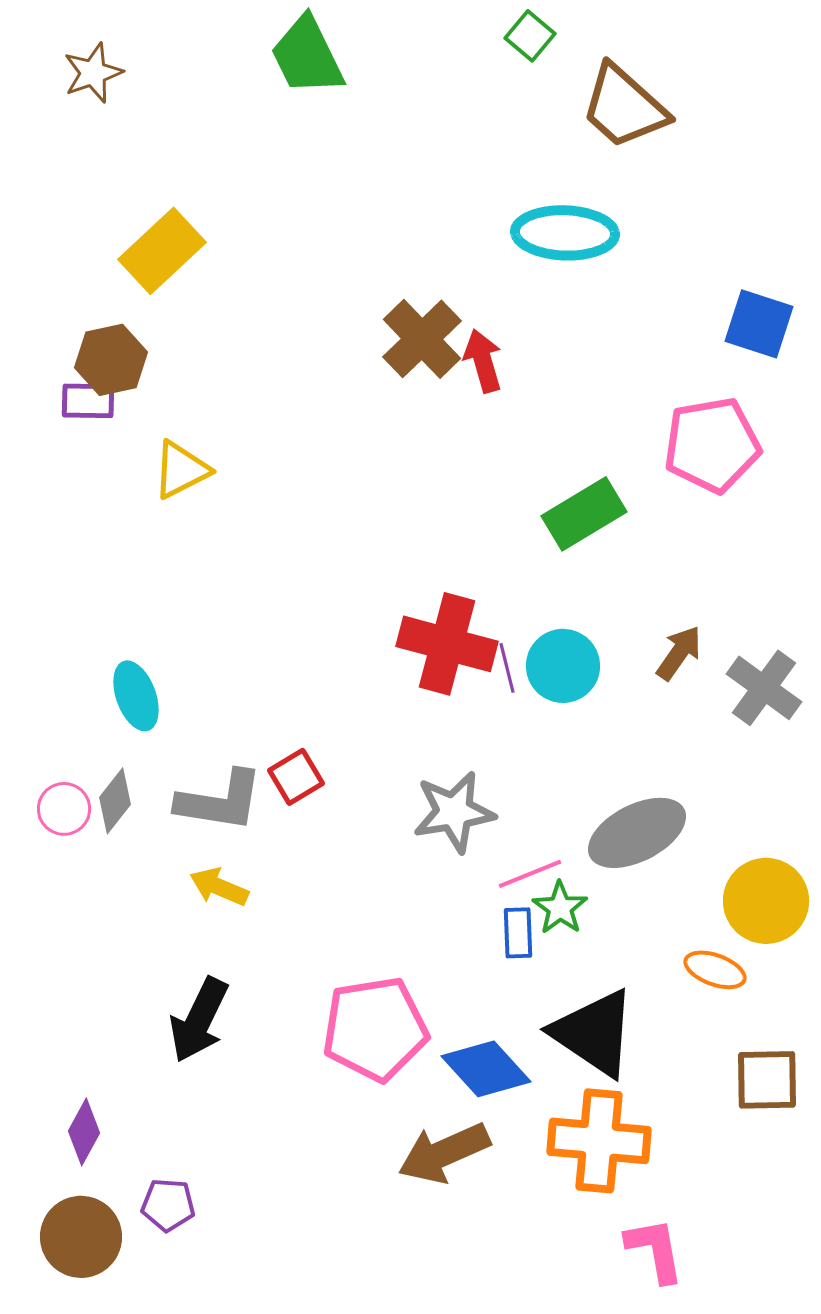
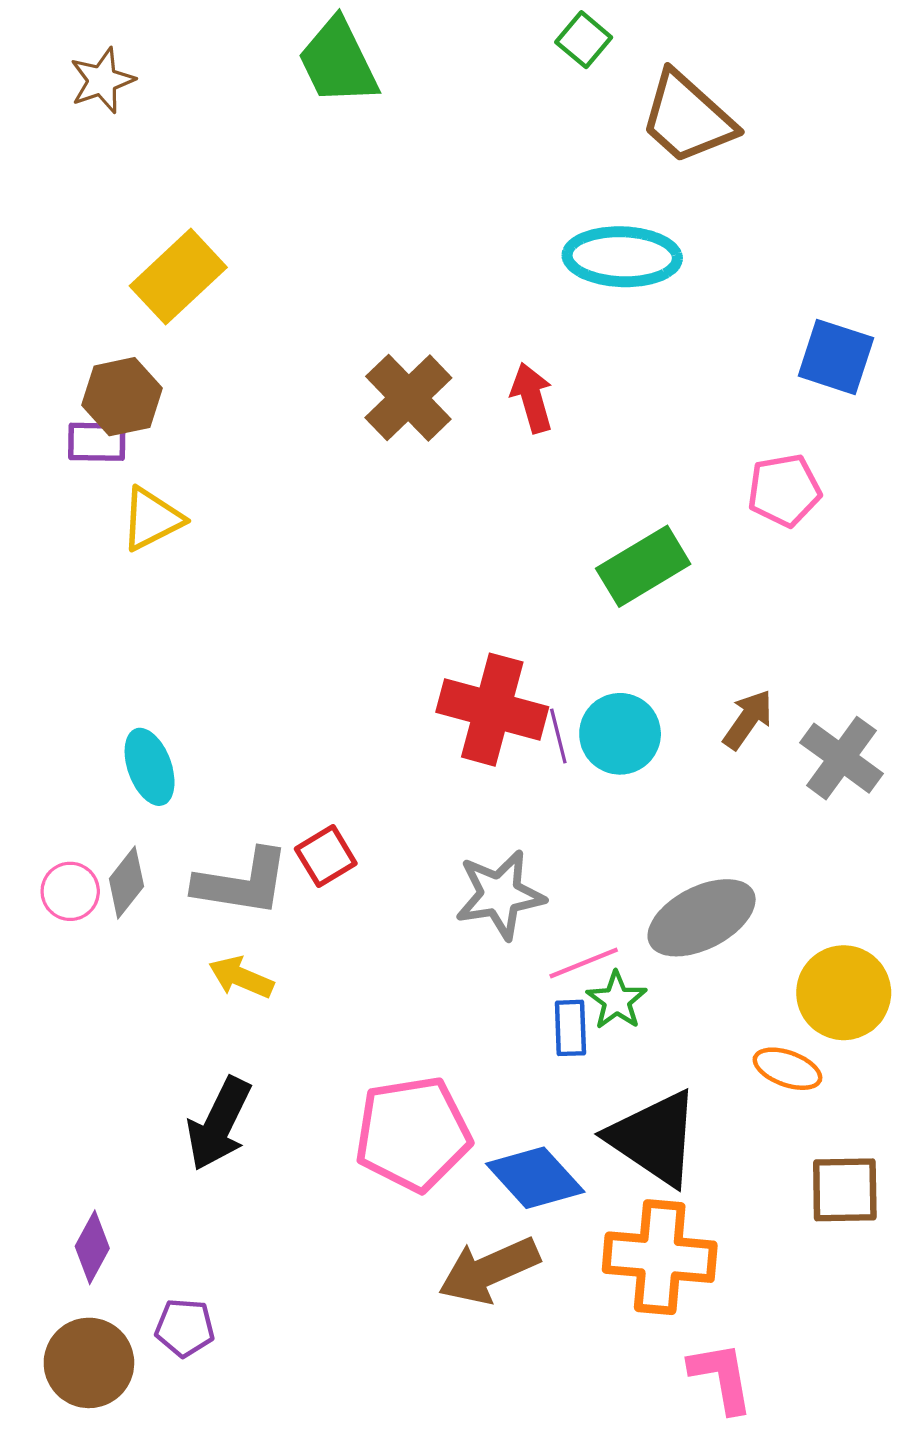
brown cross: (422, 339) -> (408, 398), moved
pink pentagon: (712, 445) -> (784, 490), size x0.7
yellow triangle: (181, 470) -> (152, 519), moved

